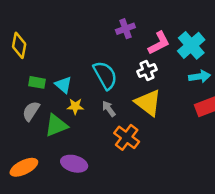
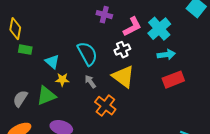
purple cross: (125, 29) -> (104, 15), turned 35
green rectangle: (37, 82) -> (25, 50), moved
gray semicircle: (31, 111) -> (20, 99), moved

